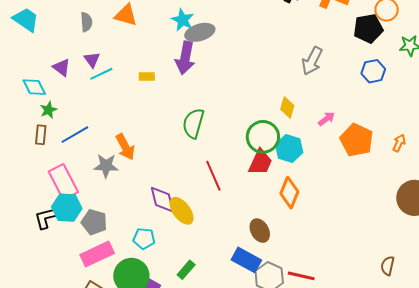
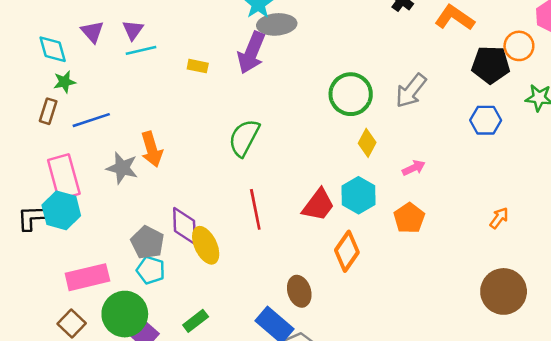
green circle: (263, 137) -> (351, 94), moved
orange pentagon: (357, 140) -> (409, 218), moved, size x0.7
gray pentagon: (94, 222) -> (147, 242), moved

